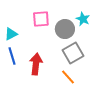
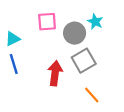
red arrow: (36, 64) -> (55, 73), moved
orange line: (68, 77) -> (92, 95), moved

